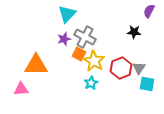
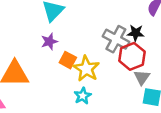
gray cross: (85, 37) -> (116, 39), moved
red hexagon: (121, 68) -> (132, 56), moved

